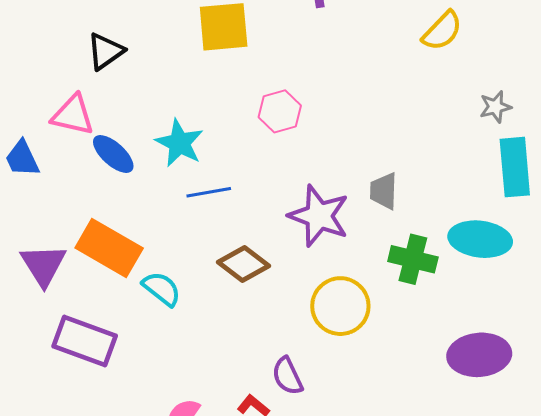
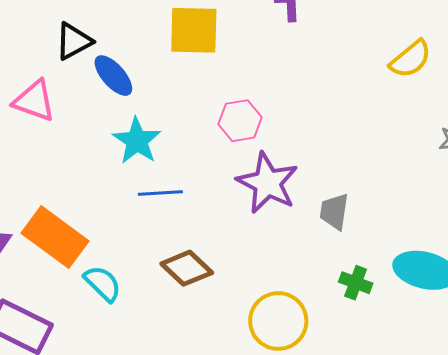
blue ellipse: (113, 154) -> (113, 76), moved
purple star: (319, 216) -> (267, 183), moved
green cross: (413, 259) -> (356, 283), size x0.7

